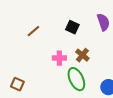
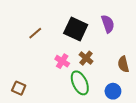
black square: (72, 27) -> (76, 29), size x1.6
pink cross: (59, 58) -> (62, 61), turned 32

